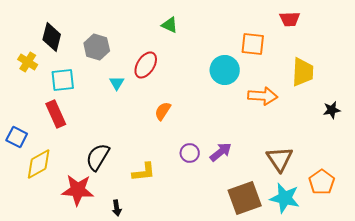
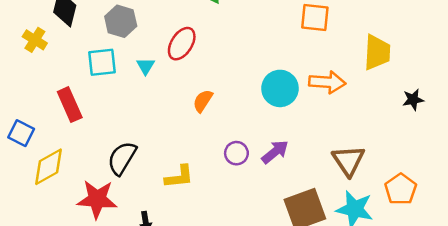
cyan circle: (225, 70) -> (280, 88), moved
cyan square: (63, 80) -> (102, 62), moved

